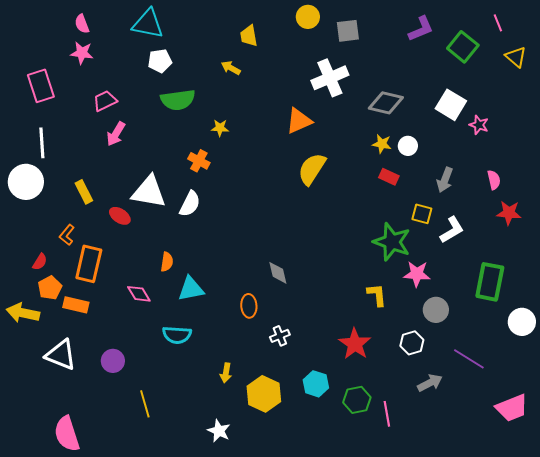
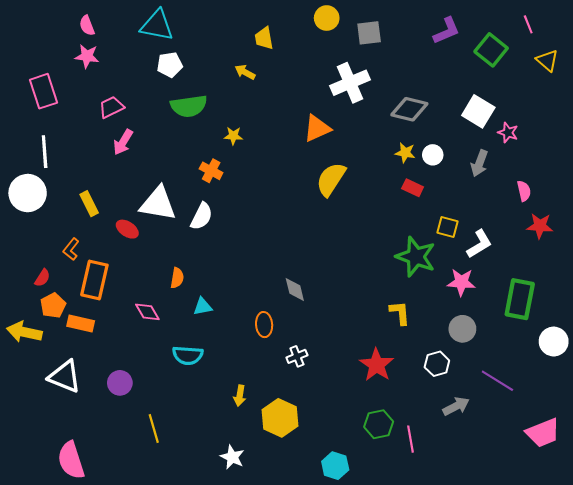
gray arrow: (445, 180) -> (479, 163), moved
pink star: (417, 274) -> (461, 282), moved
cyan triangle: (191, 289) -> (203, 307), size x0.7
cyan hexagon: (316, 384) -> (335, 466), moved

